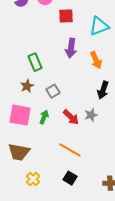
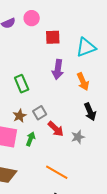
brown star: (27, 86) -> (20, 116), moved
black arrow: (103, 90) -> (90, 112), turned -42
red arrow: (71, 117) -> (56, 129), moved

